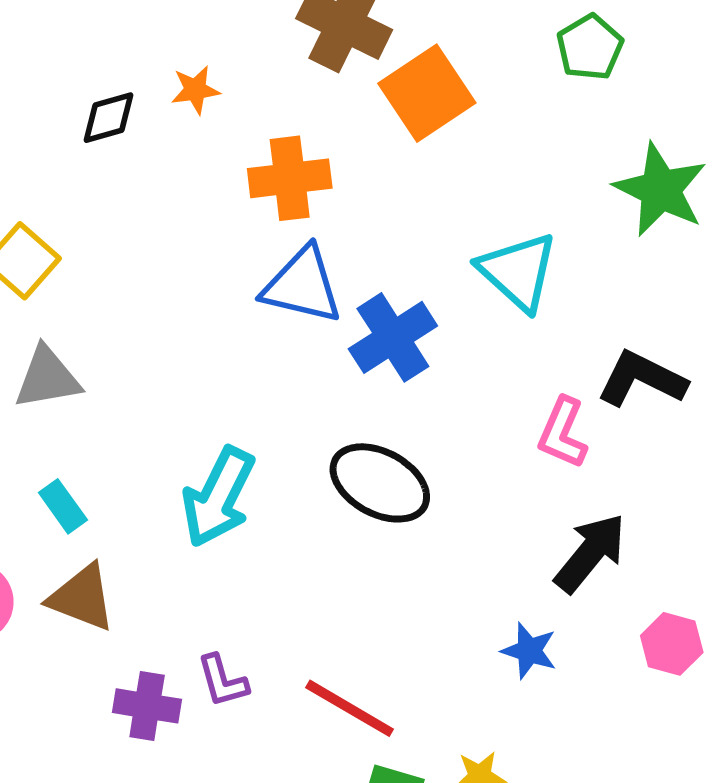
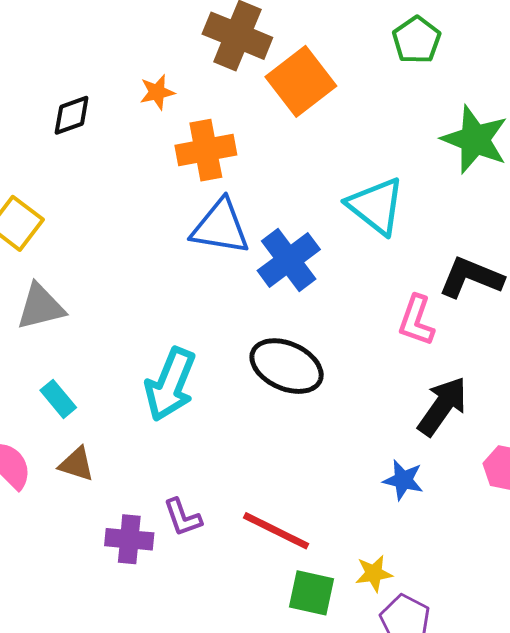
orange star: (195, 90) -> (157, 92), moved
brown triangle: (82, 598) -> (77, 464), size x0.7

